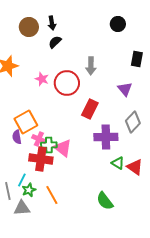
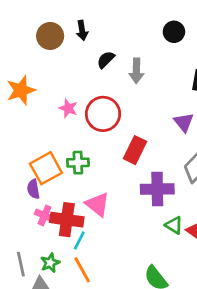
black semicircle: (55, 42) -> (106, 60), moved
gray arrow: (91, 66) -> (136, 71), moved
pink cross: (39, 139) -> (45, 215), moved
green cross: (49, 145) -> (78, 163), moved
cyan line: (22, 180) -> (79, 241), moved

